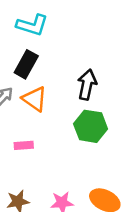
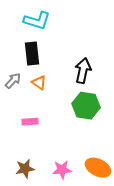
black rectangle: (26, 64) -> (32, 54), turned -35
orange triangle: (35, 99) -> (39, 83), size x0.7

